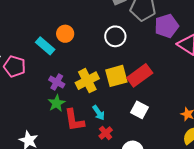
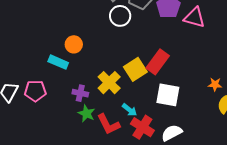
white circle: (115, 36) -> (120, 16), moved
white square: (140, 110) -> (168, 95), size x1.4
red cross: (106, 133) -> (142, 127), size x1.6

